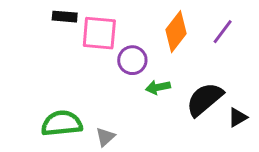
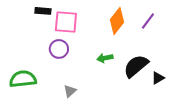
purple circle: (132, 60) -> (59, 49), moved
green semicircle: (62, 123) -> (23, 79), moved

